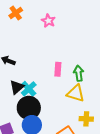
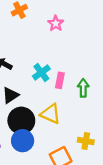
cyan cross: (29, 89) -> (41, 72), moved
yellow triangle: (76, 93) -> (51, 114), moved

